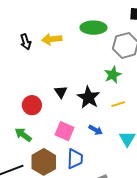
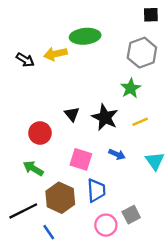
green ellipse: (93, 28) -> (85, 36), moved
black arrow: (26, 42) -> (25, 60), turned -35

